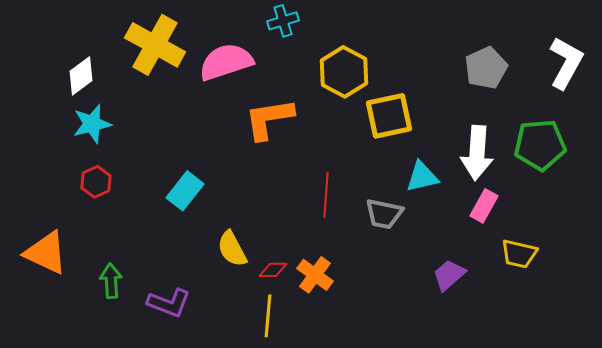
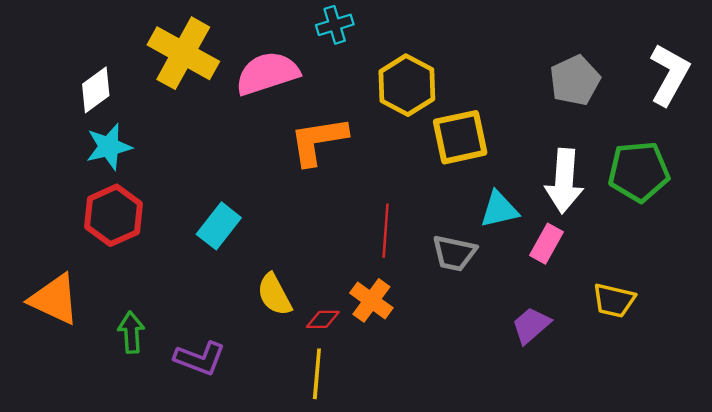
red hexagon: (96, 182) -> (114, 215), size x1.6
pink rectangle: (484, 206) -> (546, 244), moved
orange cross: (315, 275) -> (371, 300), moved

